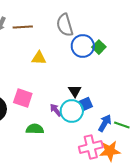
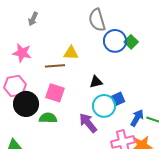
brown line: (23, 27) -> (55, 66), moved
black triangle: (75, 91) -> (96, 82), moved, turned 48
purple arrow: (56, 110) -> (88, 123), moved, size x1.5
green semicircle: (35, 129) -> (48, 118), moved

